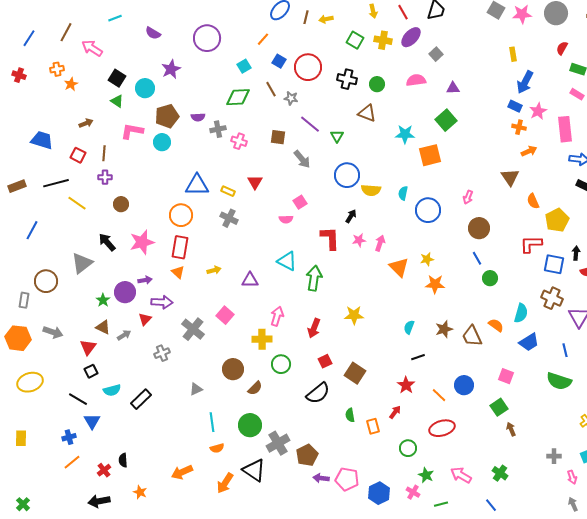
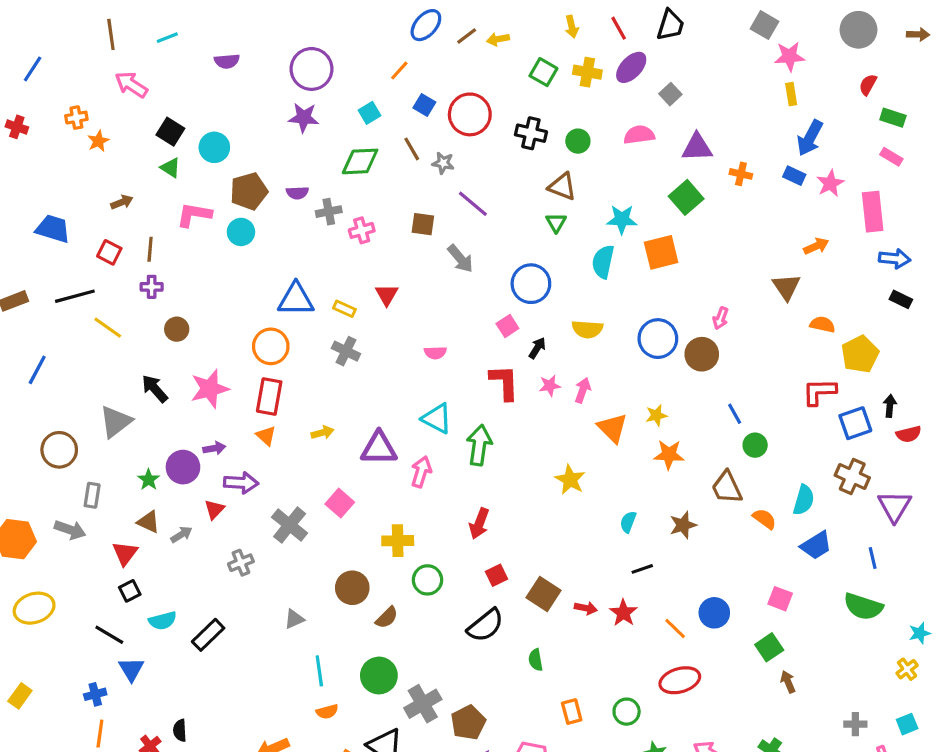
pink star: (522, 14) -> (790, 56), moved
brown line: (306, 17) -> (467, 36), turned 40
brown line: (66, 32) -> (111, 34), moved, turned -36
purple semicircle: (153, 33) -> (227, 61), turned -35
purple star: (171, 69) -> (304, 118), moved, turned 30
purple triangle: (453, 88) -> (697, 147), size x1.5
orange cross: (519, 127) -> (741, 174), moved
green triangle: (337, 136) -> (556, 223), moved
pink cross: (239, 141) -> (362, 230), turned -35
yellow semicircle: (371, 190) -> (587, 329), moved
cyan semicircle: (403, 193) -> (603, 262), moved, size x1.5
orange semicircle: (533, 201) -> (822, 324), turned 126
pink square: (300, 202) -> (507, 326), moved
brown circle: (479, 228) -> (702, 354), moved
blue square: (554, 264) -> (855, 423), turned -30
purple triangle: (250, 280) -> (379, 448), size x1.4
gray rectangle: (24, 300) -> (92, 495), moved
yellow star: (354, 315) -> (570, 480), moved, turned 30
pink arrow: (277, 316) -> (421, 472), moved
brown trapezoid: (472, 336) -> (727, 487), moved
red arrow: (395, 412) -> (586, 608), moved, turned 64
orange rectangle: (373, 426) -> (572, 712), moved
yellow rectangle: (21, 438) -> (20, 696), turned 35
orange line: (72, 462) -> (100, 734), turned -42

